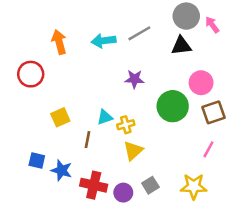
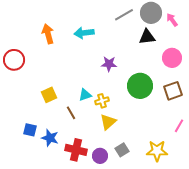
gray line: (139, 33) -> (124, 15), moved
red circle: (31, 74) -> (14, 60), moved
pink circle: (201, 83) -> (172, 58), moved
brown line: (87, 140) -> (71, 113), turned -40
pink line: (208, 149) -> (179, 126), moved

